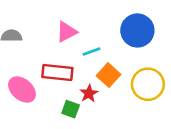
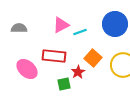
cyan line: (91, 51) -> (80, 32), moved
green square: (71, 109) -> (64, 84), turned -32

